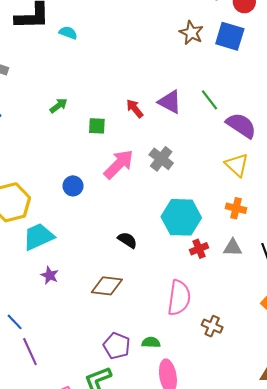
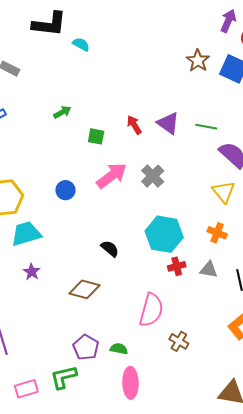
green line: (209, 100) -> (206, 127), turned -50

